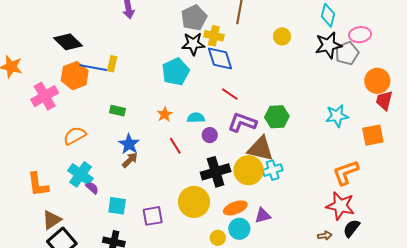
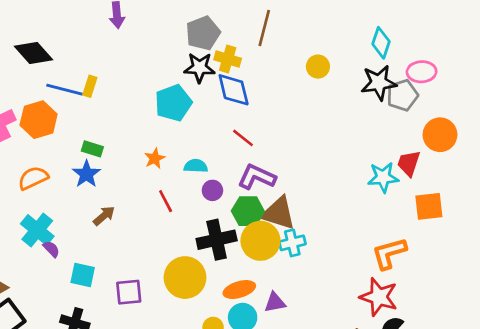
orange hexagon: (75, 76) -> (39, 120), moved
red trapezoid: (384, 101) -> (409, 163), moved
green hexagon: (277, 117) -> (248, 211), moved
blue star: (129, 144) -> (86, 174), moved

